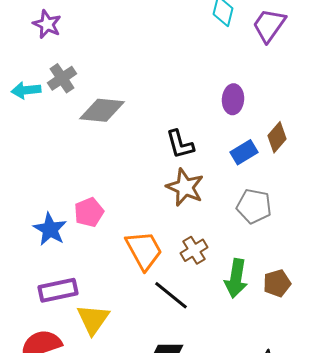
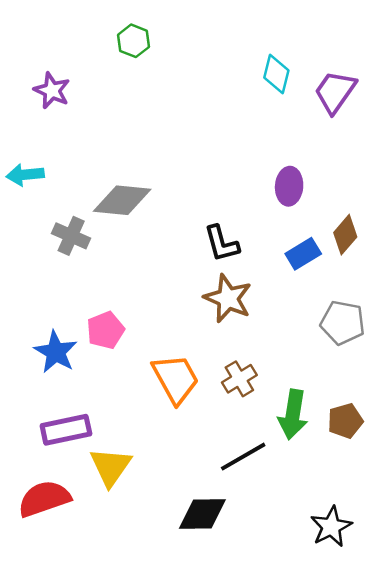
gray cross: (62, 78) -> (71, 236), moved, turned -32
gray pentagon: (254, 206) -> (343, 323), moved
black line: (171, 295) -> (243, 457), moved, turned -69

